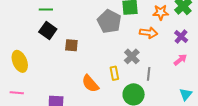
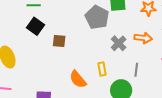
orange arrow: (149, 33) -> (143, 38), moved
gray cross: (132, 56) -> (119, 43), moved

